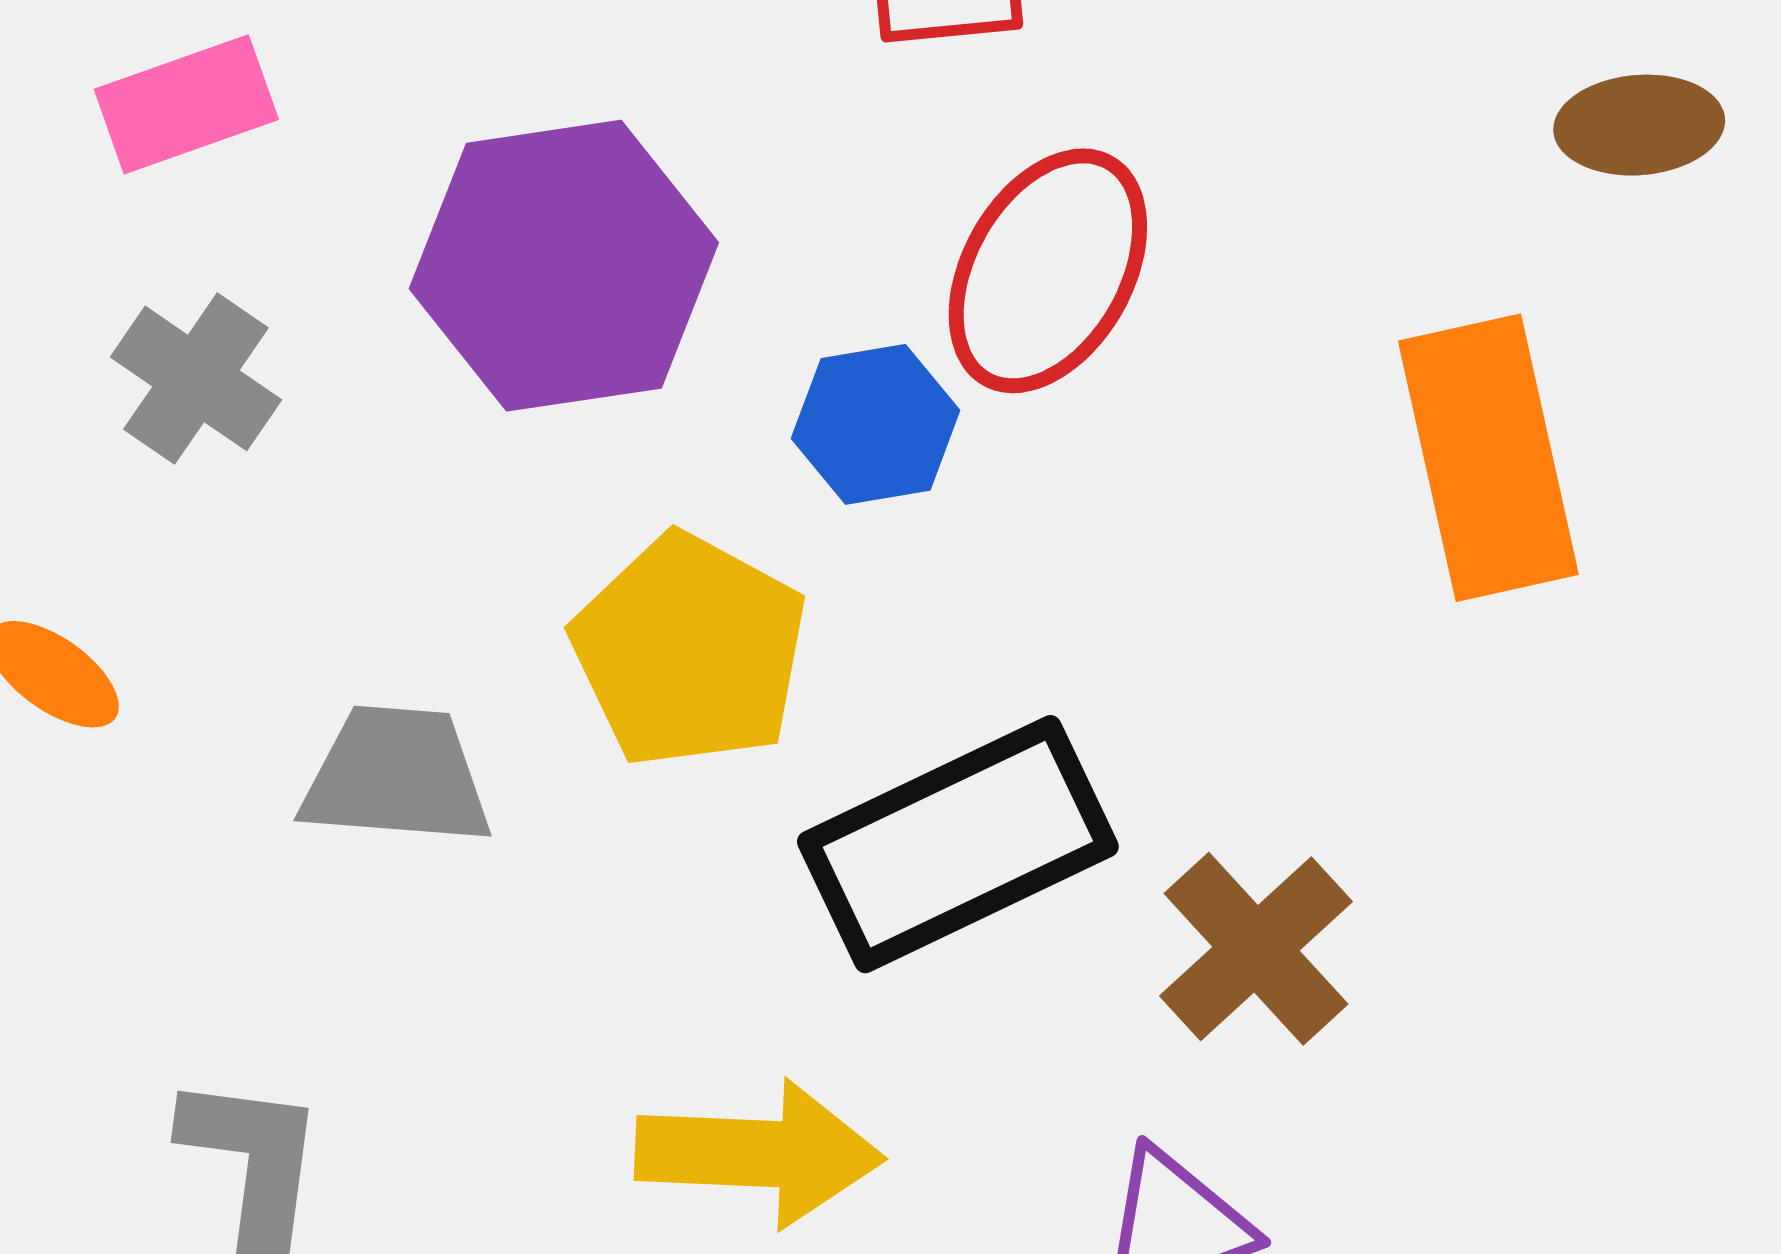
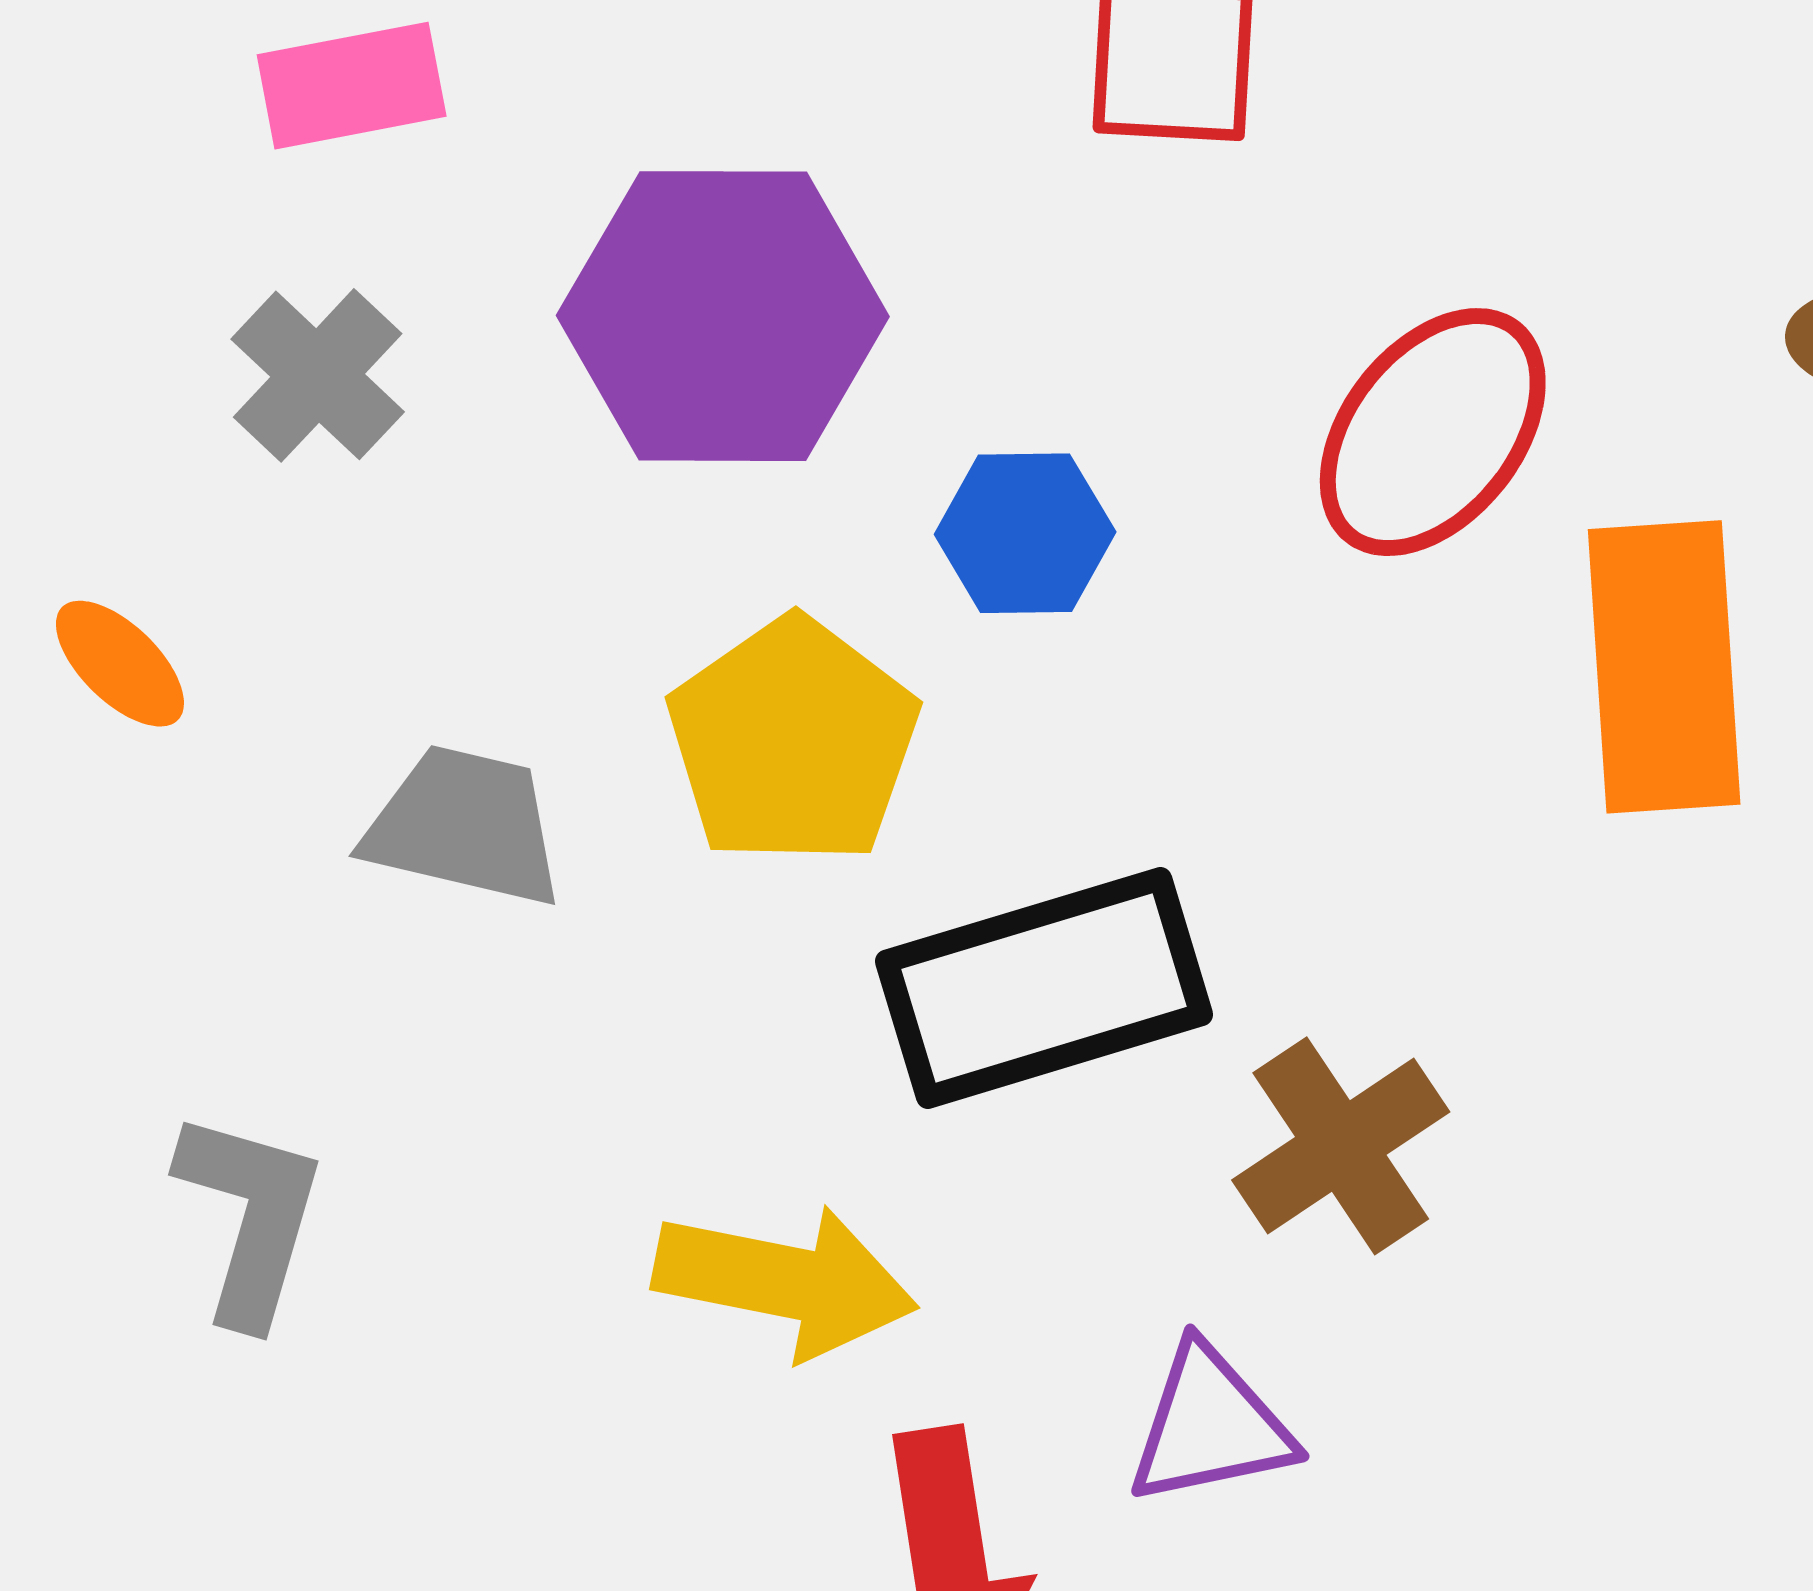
red ellipse: (1048, 271) -> (1433, 432), moved

